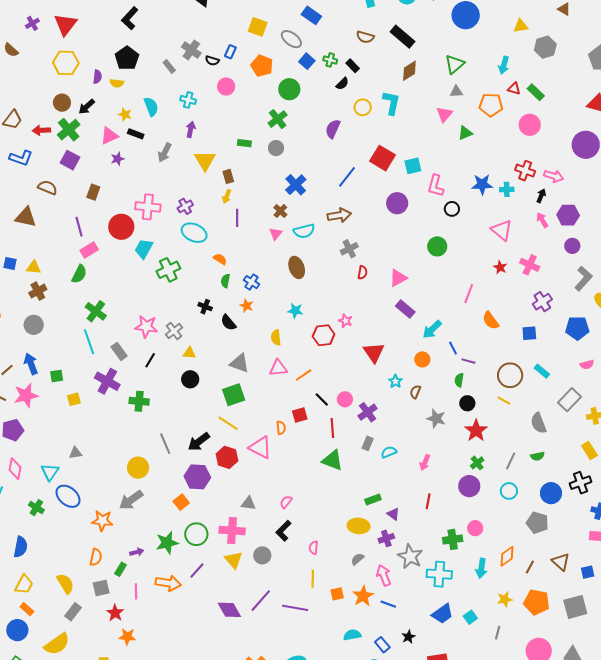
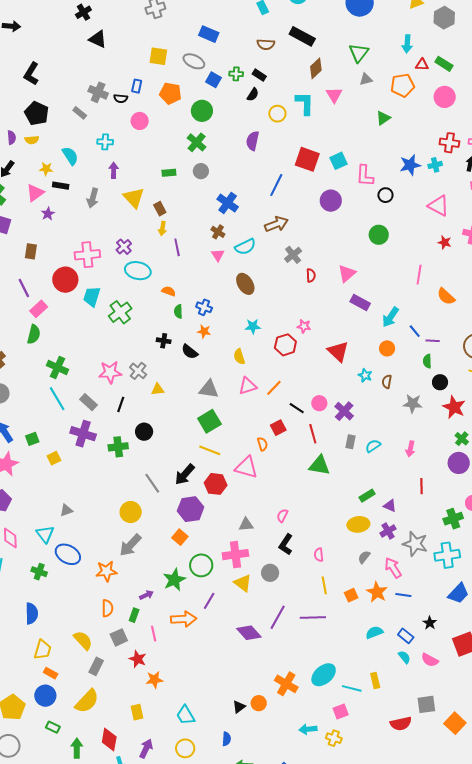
pink triangle: (444, 114) -> (334, 95), moved
black circle: (190, 379) -> (144, 432), moved

